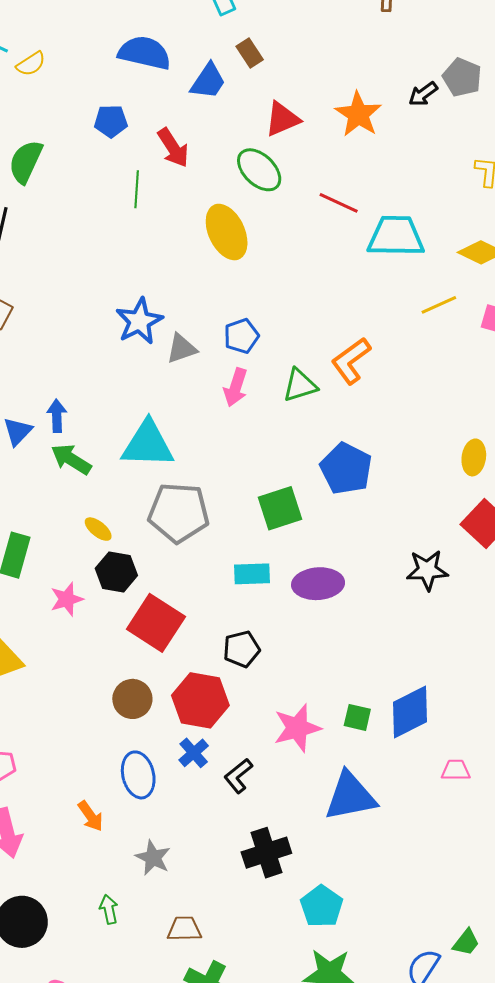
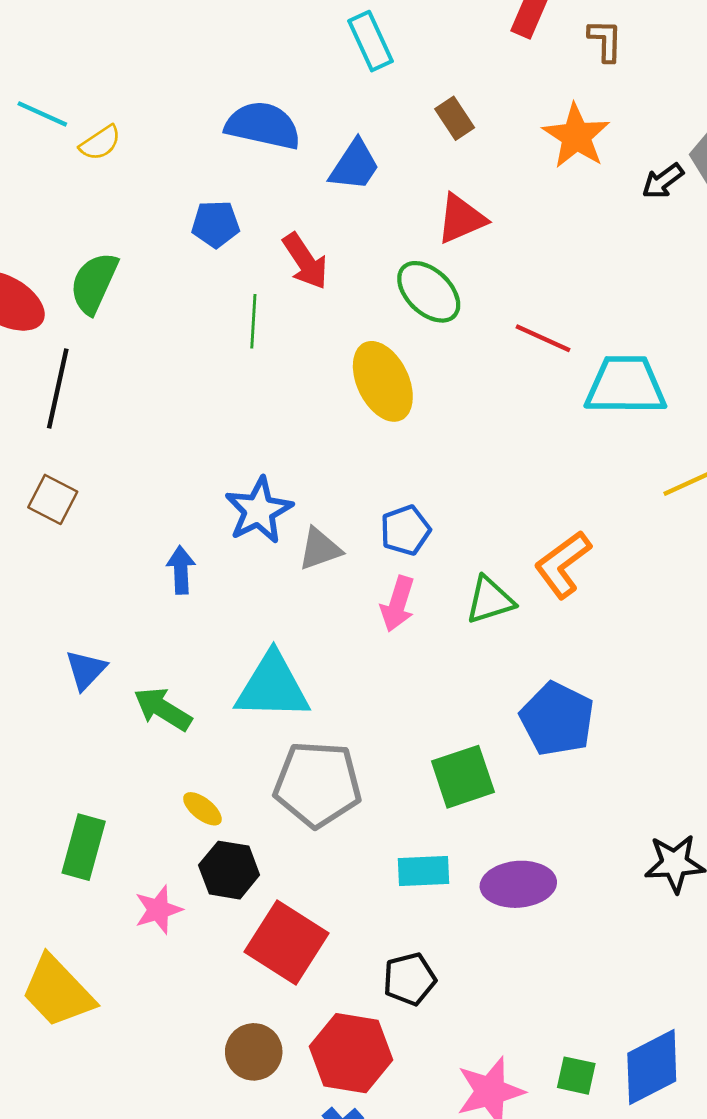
brown rectangle: (250, 53) -> (455, 118), moved
orange star: (358, 114) -> (576, 136), moved
blue arrow: (57, 416) -> (181, 570), moved

